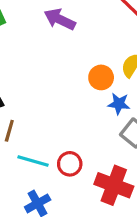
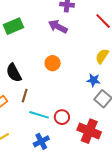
orange circle: (101, 77) -> (53, 63), moved

